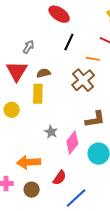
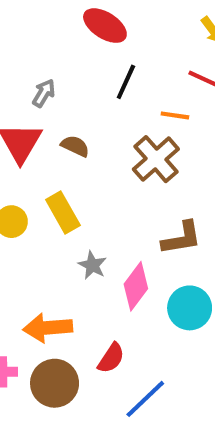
brown semicircle: (44, 73) -> (75, 146), turned 40
yellow rectangle: (38, 94) -> (63, 213), moved, turned -30
brown circle: (32, 190) -> (55, 383), size x1.5

